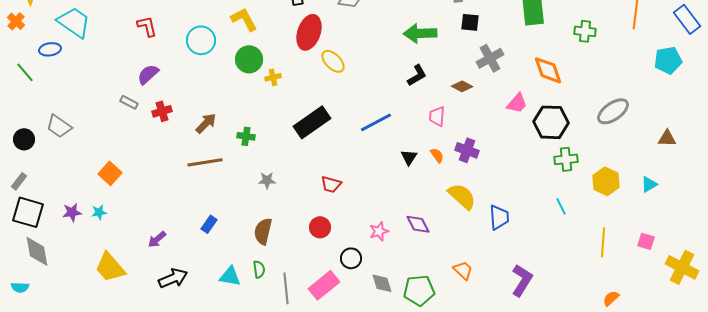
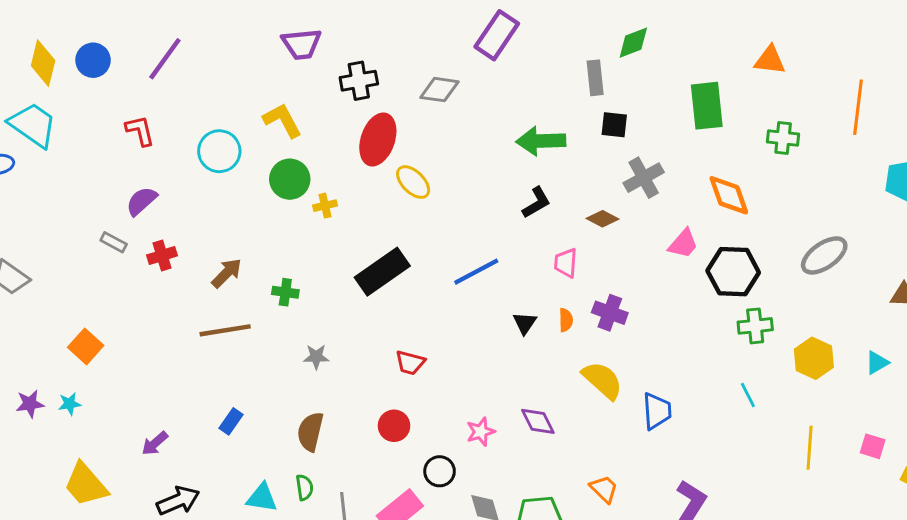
orange semicircle: (437, 155) -> (566, 320), turned 35

